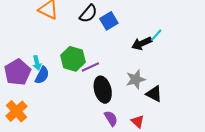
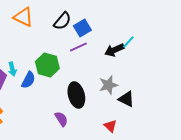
purple line: (90, 67) -> (78, 47), moved
blue semicircle: (42, 75) -> (28, 80), moved
purple semicircle: (111, 118) -> (61, 119), moved

